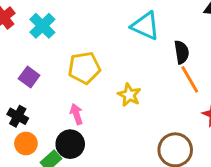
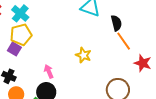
yellow pentagon: (84, 68) -> (21, 35), moved

